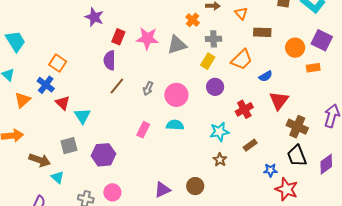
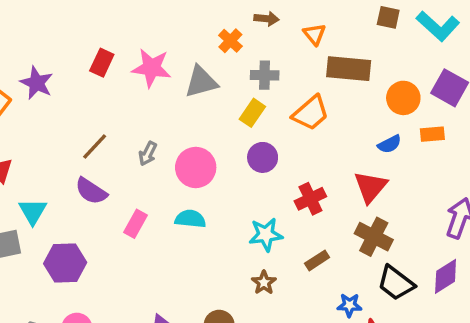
purple star: (94, 17) -> (37, 83), moved
brown rectangle: (262, 32) -> (349, 69), size x1.4
purple semicircle: (110, 60) -> (91, 191), moved, turned -60
blue semicircle: (266, 76) -> (389, 144), moved
cyan triangle: (82, 116) -> (33, 211), moved
brown cross: (297, 127) -> (374, 237), moved
black trapezoid: (297, 156) -> (396, 283), turned -35
purple diamond: (326, 164) -> (446, 276), moved

